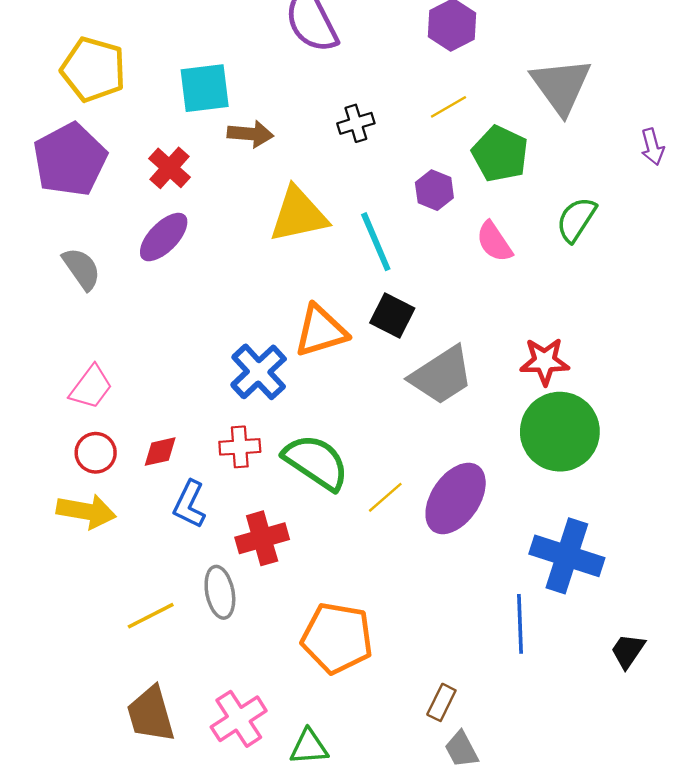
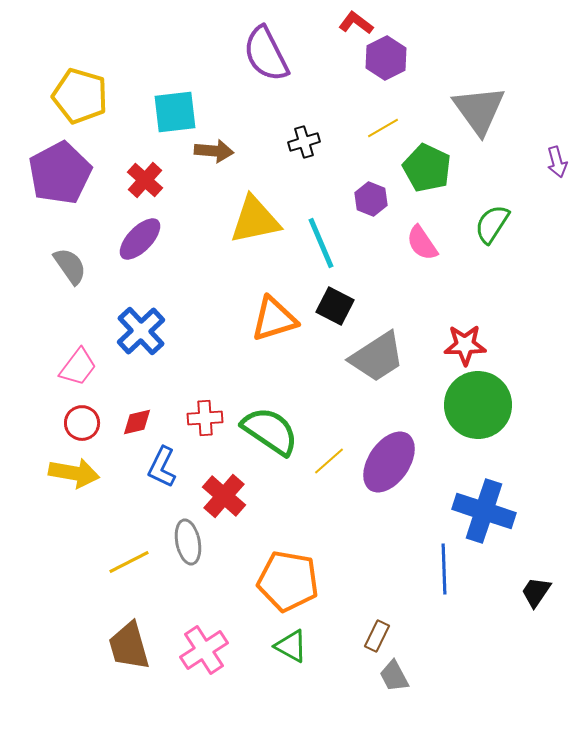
blue cross: (259, 372) -> (141, 331), moved
red cross: (262, 538) -> (224, 496), turned -33
green triangle: (309, 747) -> (291, 646), moved, turned 33

